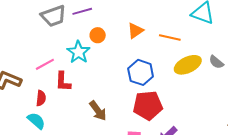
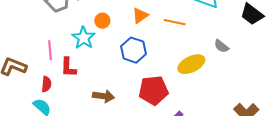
pink line: (45, 64) -> (50, 50), turned -66
yellow ellipse: (188, 65) -> (191, 64), moved
blue hexagon: (141, 72) -> (133, 50), moved
brown arrow: (98, 111) -> (104, 96), turned -45

